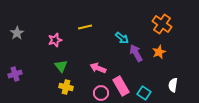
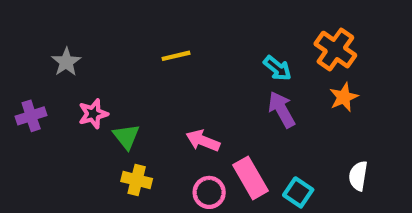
gray star: (17, 33) -> (66, 62), moved
cyan arrow: (122, 38) -> (277, 68), moved
pink star: (55, 40) -> (93, 114), moved
orange star: (159, 52) -> (344, 97), moved
purple cross: (15, 74) -> (31, 116), moved

